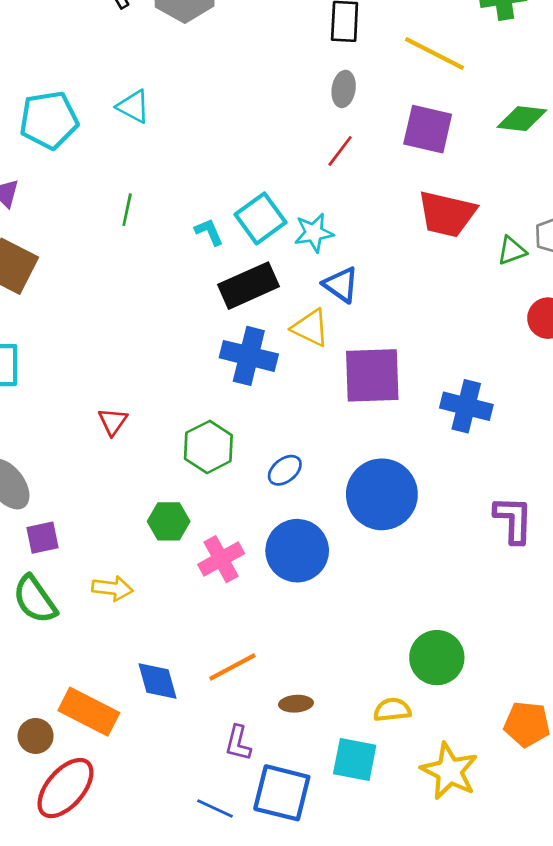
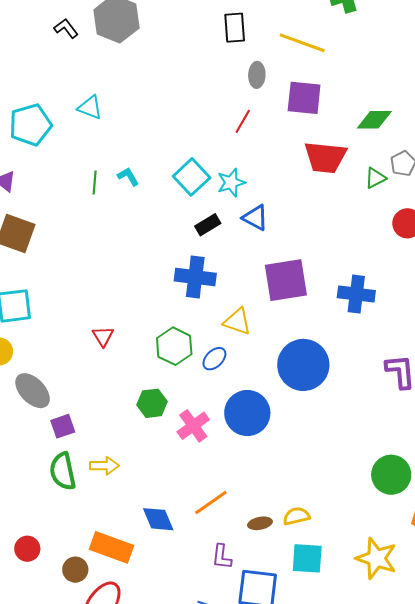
gray ellipse: (344, 89) -> (257, 75), moved
green diamond: (522, 119) -> (374, 120), moved
cyan L-shape: (209, 232) -> (128, 176), moved
black rectangle: (248, 286) -> (208, 225), moved, size x0.6
yellow triangle: (310, 328) -> (237, 322), moved
blue ellipse: (285, 470) -> (214, 359), moved
yellow arrow: (112, 588) -> (104, 466), moved
green semicircle: (35, 599) -> (63, 471), turned 30
green circle: (437, 658) -> (391, 475), moved
yellow semicircle: (392, 710) -> (296, 516), moved

